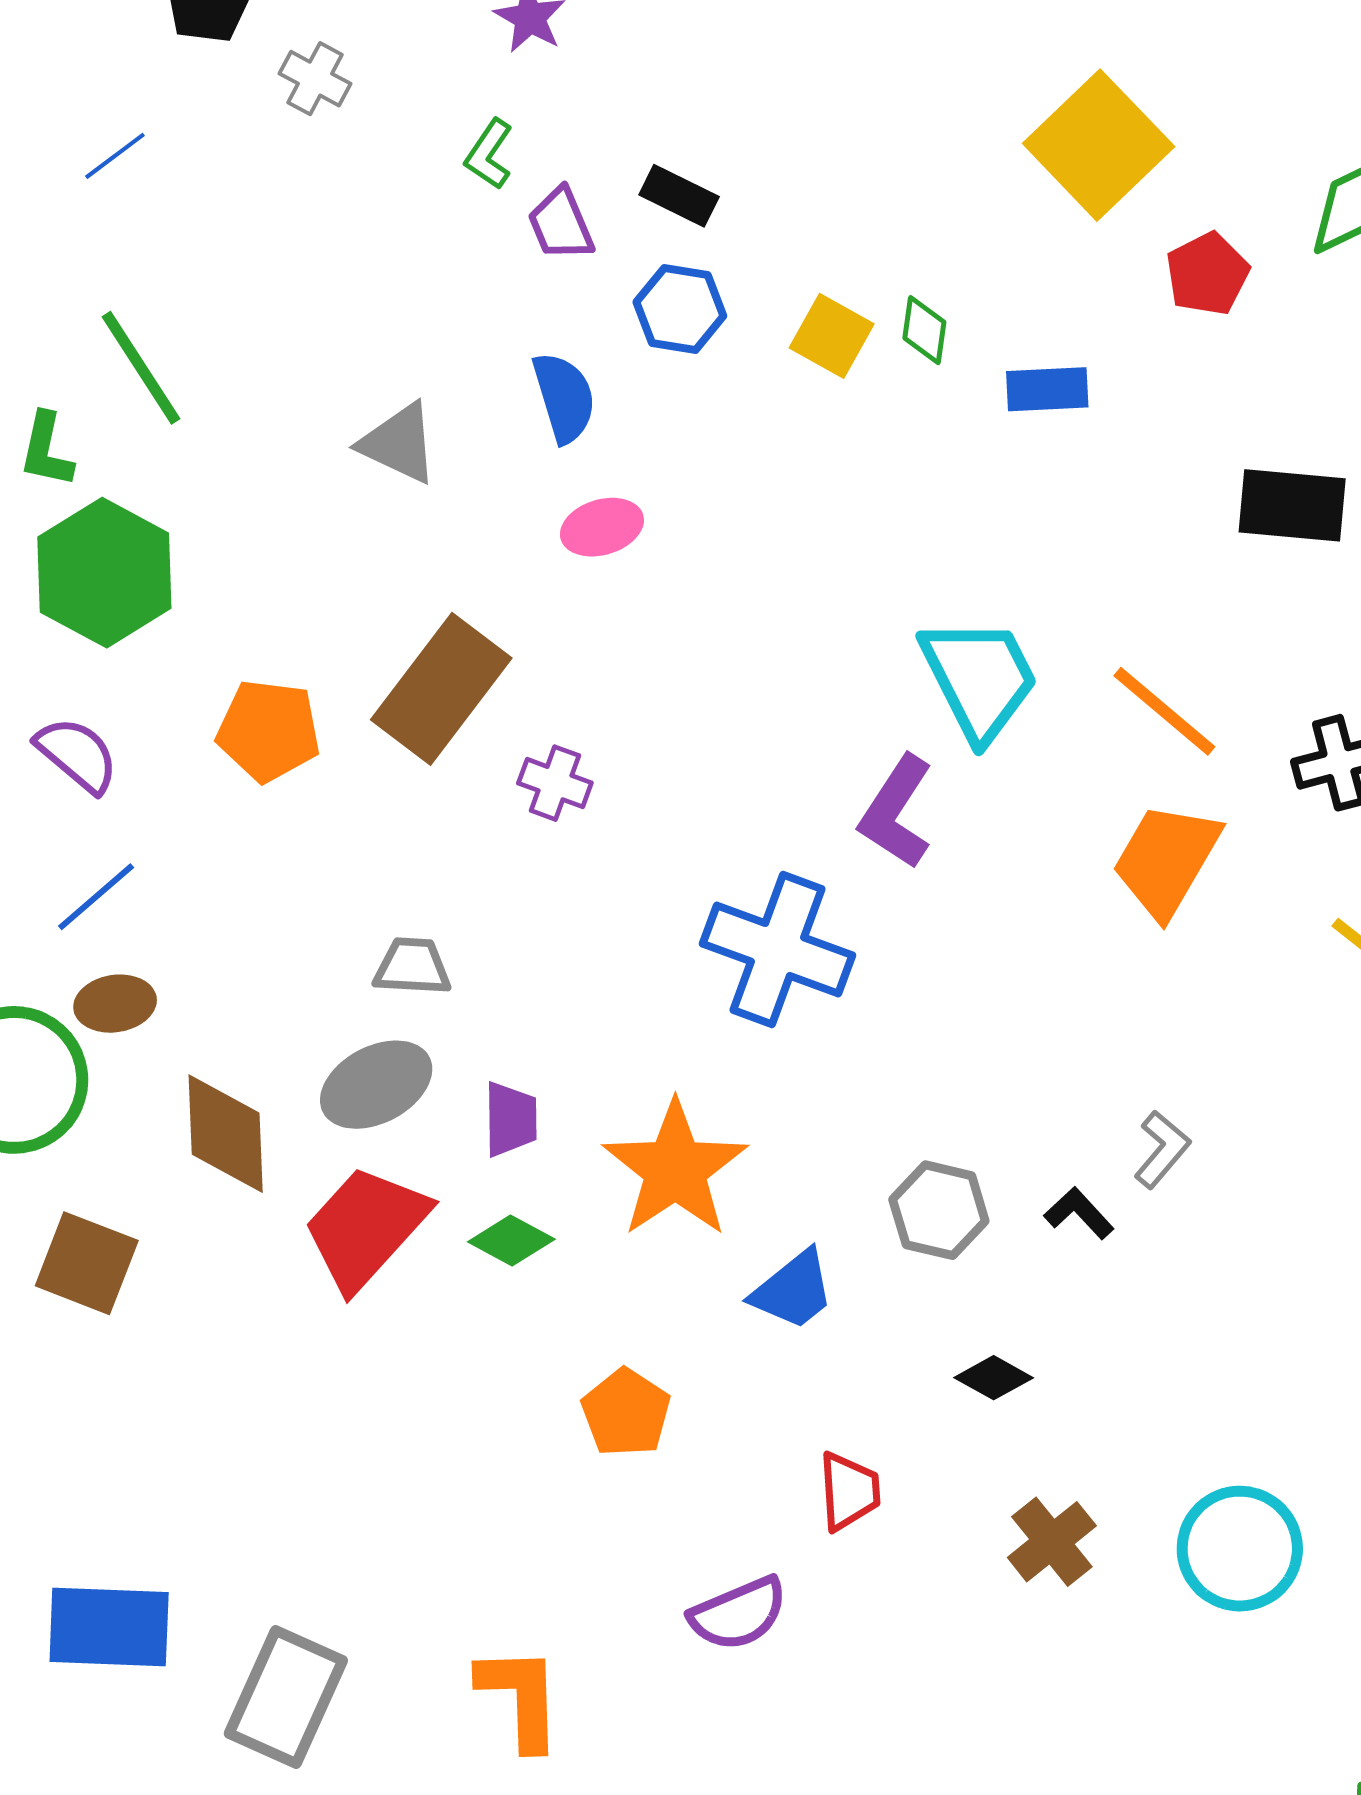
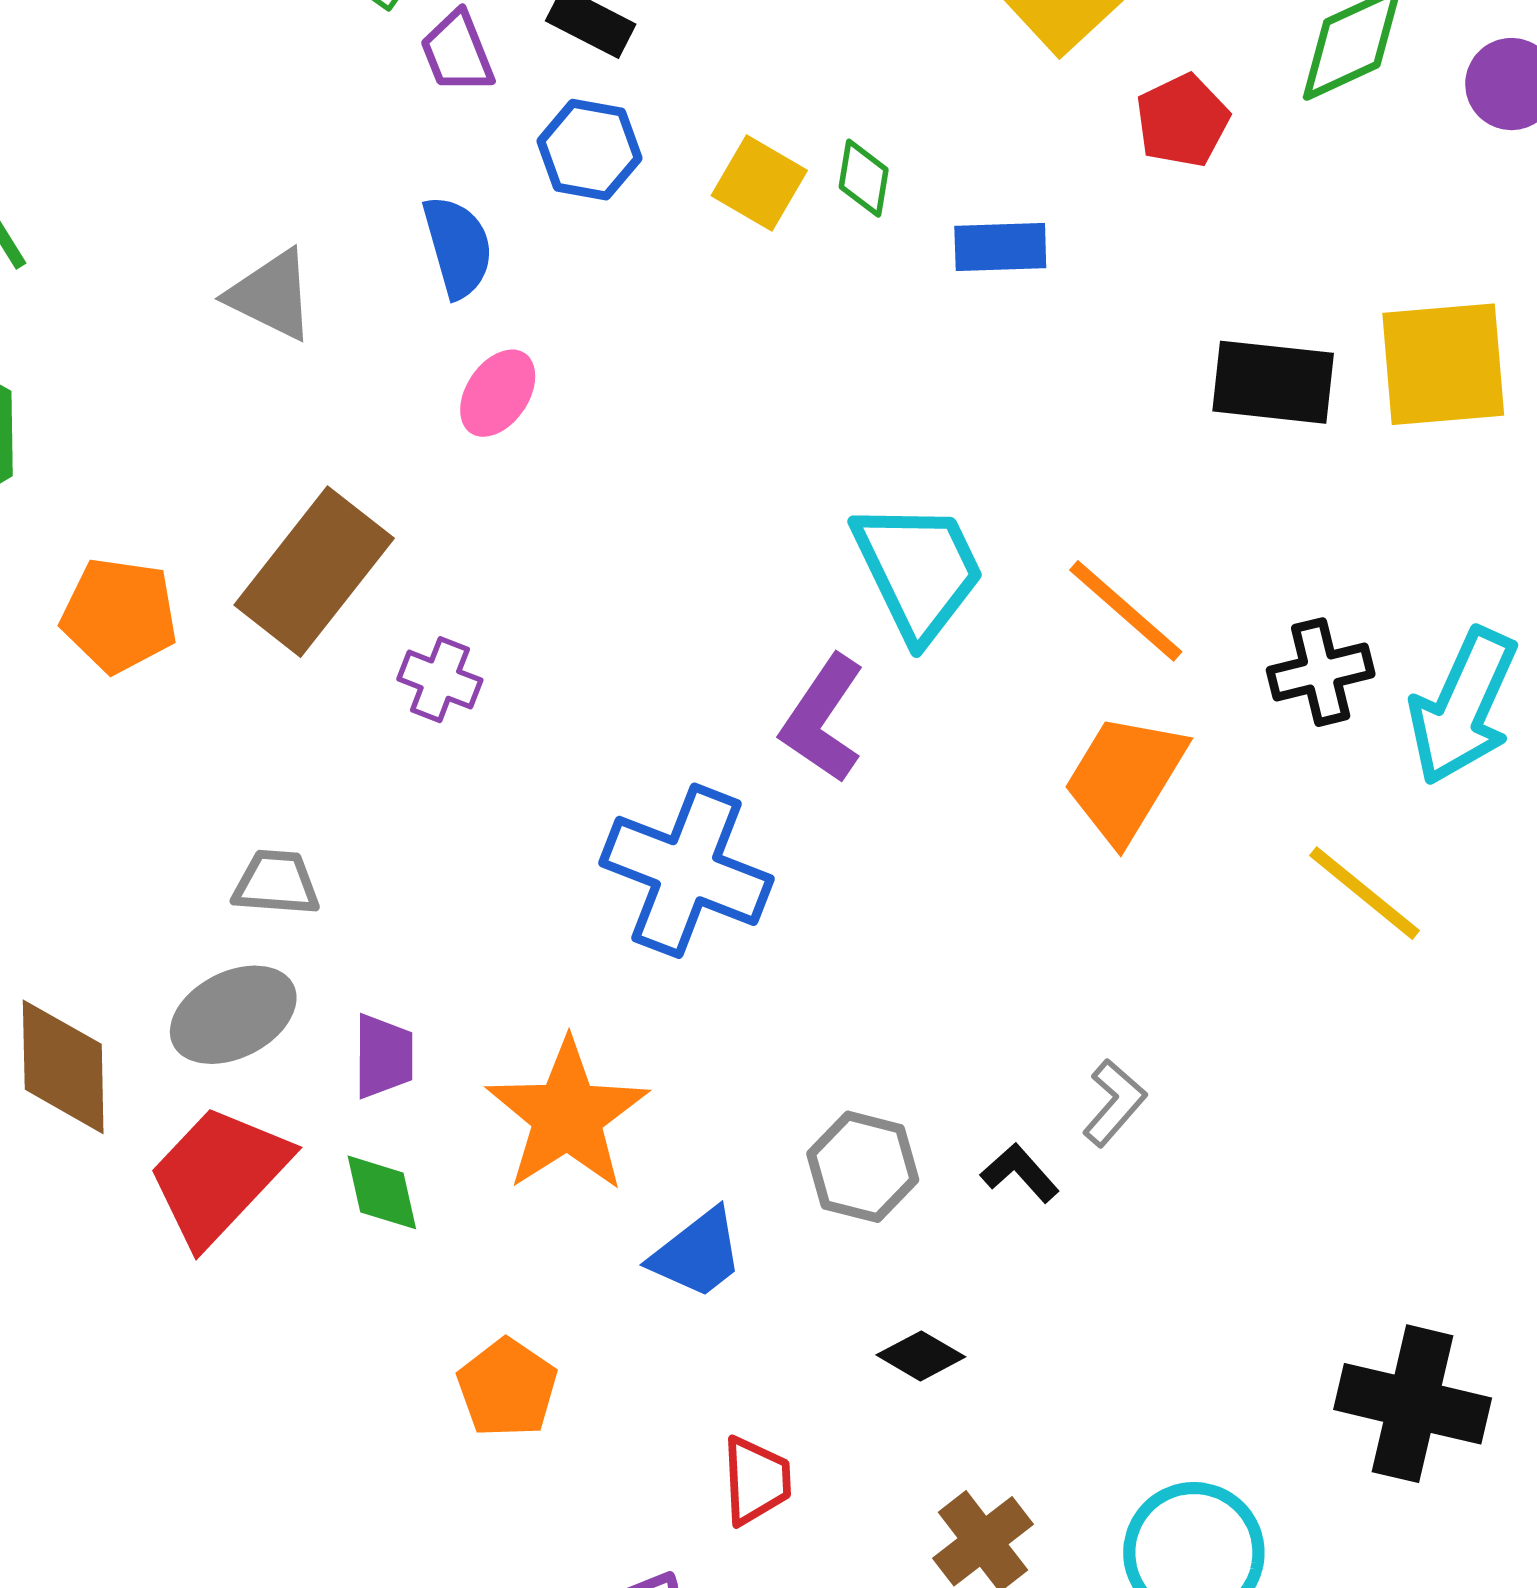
pink ellipse: (602, 527) -> (498, 393), turned -40
green diamond: (511, 1240) -> (382, 1192), turned 48

